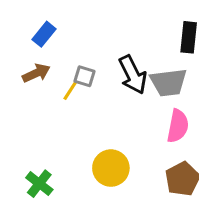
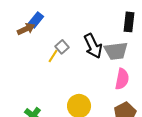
brown arrow: (36, 73) -> (26, 29), moved
gray square: (84, 76) -> (62, 47), turned 32

